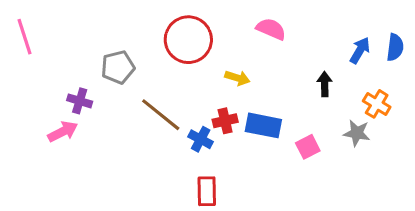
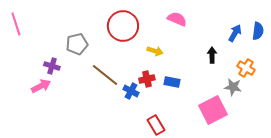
blue rectangle: (263, 125) -> (172, 82), size x0.7
pink square: (308, 147) -> (213, 110), moved, size x1.8
red rectangle: (207, 191) -> (156, 125), moved, turned -30

